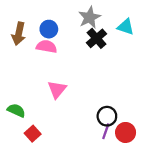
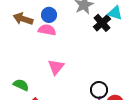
brown arrow: (19, 34) -> (23, 19), turned 96
black cross: (96, 38) -> (102, 23), moved

